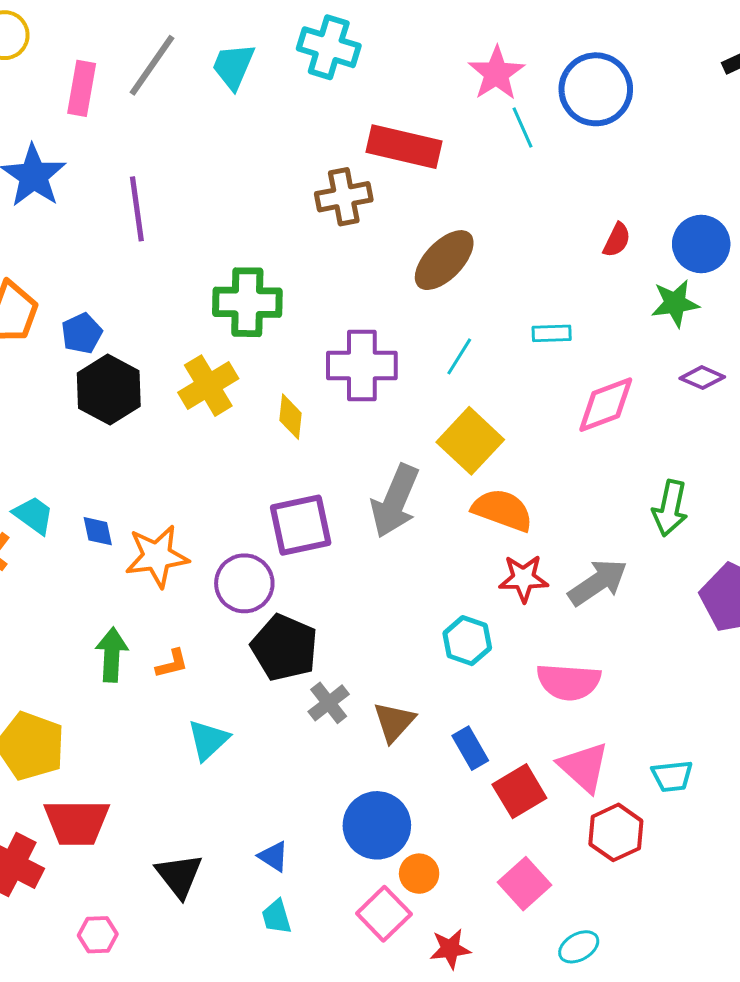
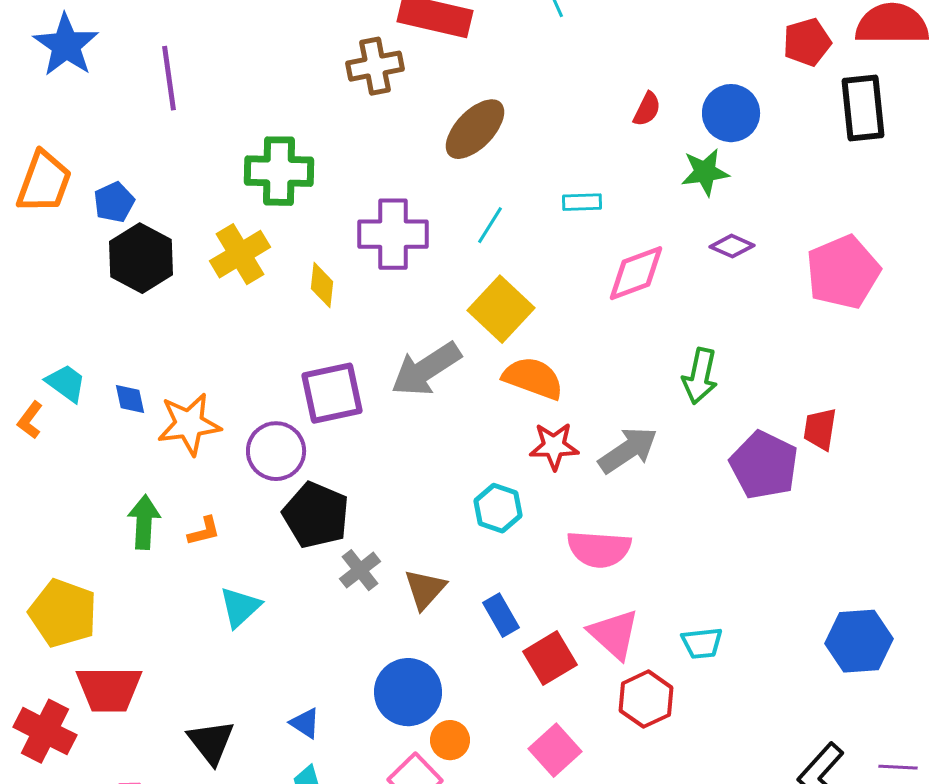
gray arrow: (395, 501) -> (426, 369), turned 34

